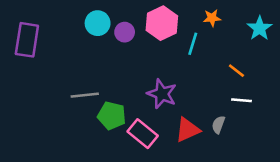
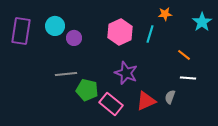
cyan circle: (98, 23) -> (55, 26), moved
pink hexagon: (162, 23) -> (120, 32), moved
purple circle: (125, 32) -> (74, 38), moved

